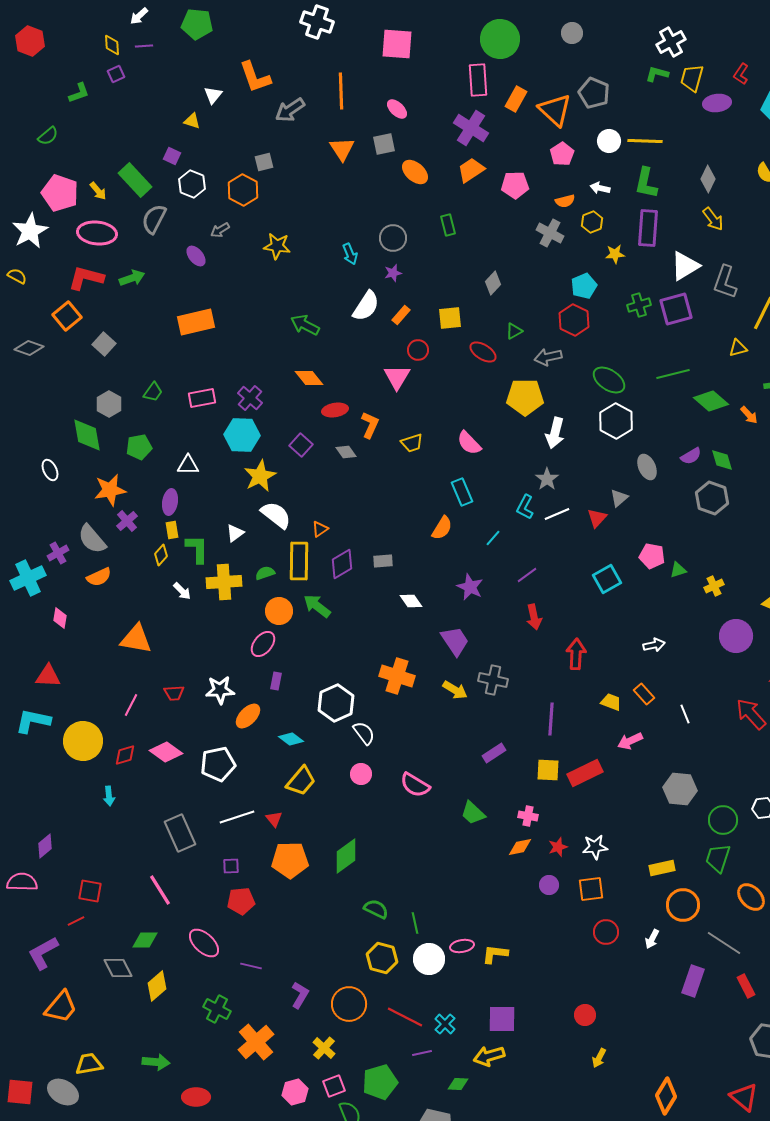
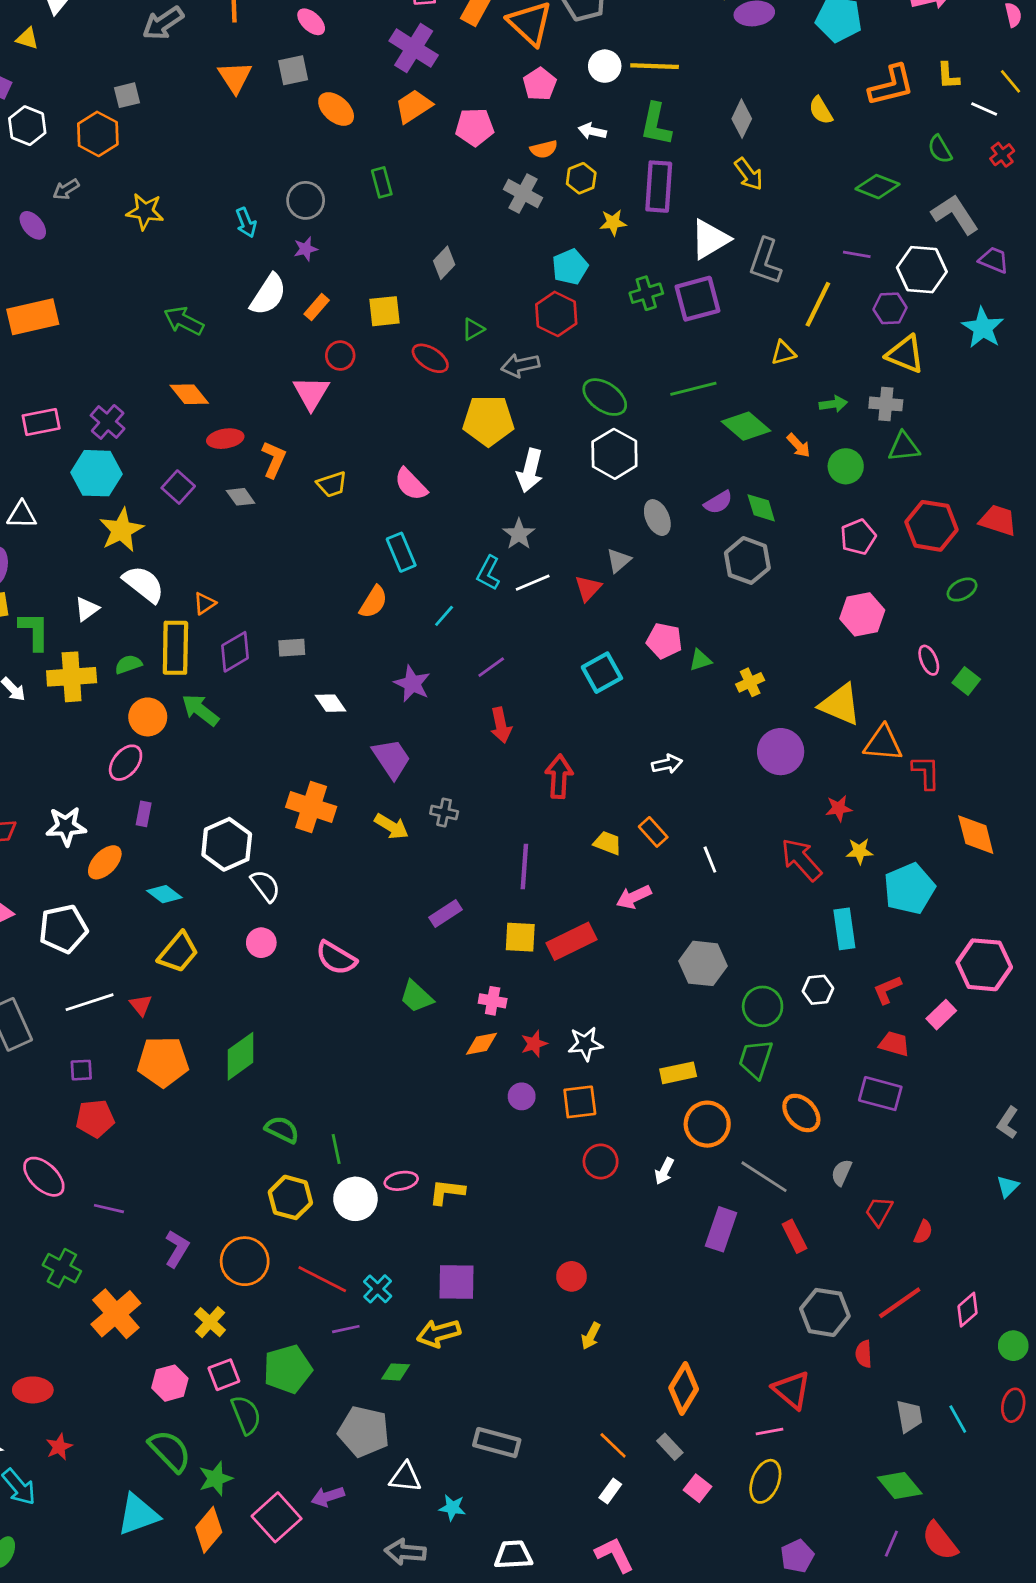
gray cross: (493, 680) -> (444, 812), size x0.7

